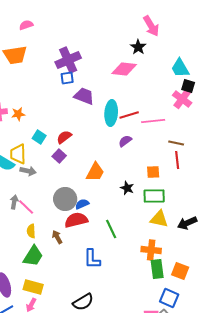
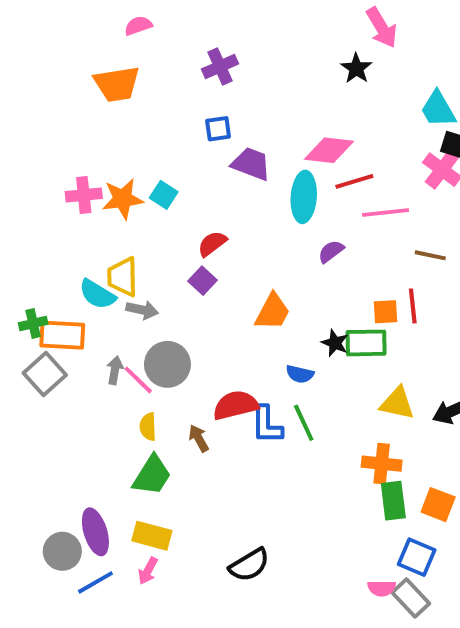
purple cross: (68, 60) -> (220, 66), moved, size x0.7
pink diamond: (124, 69) -> (329, 150), moved
orange star: (18, 114) -> (123, 199), size x1.5
red line: (129, 115) -> (354, 181), moved
cyan square: (39, 137) -> (164, 195), moved
red line: (177, 160) -> (413, 306), moved
green rectangle: (154, 196) -> (366, 343), moved
gray circle: (65, 199) -> (167, 364), moved
blue semicircle: (82, 204) -> (300, 374), moved, turned -144
blue L-shape: (92, 259) -> (267, 425), moved

